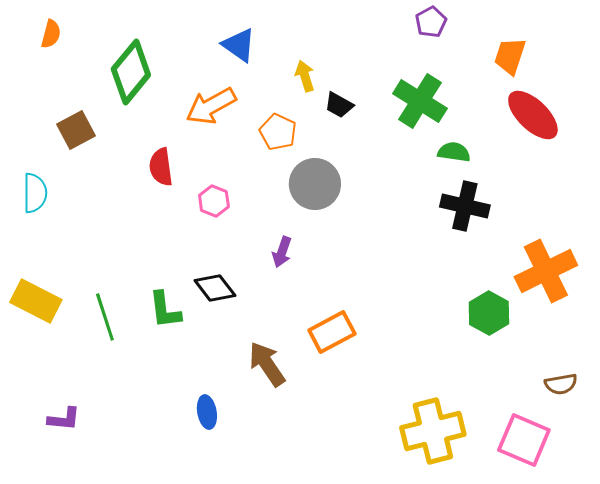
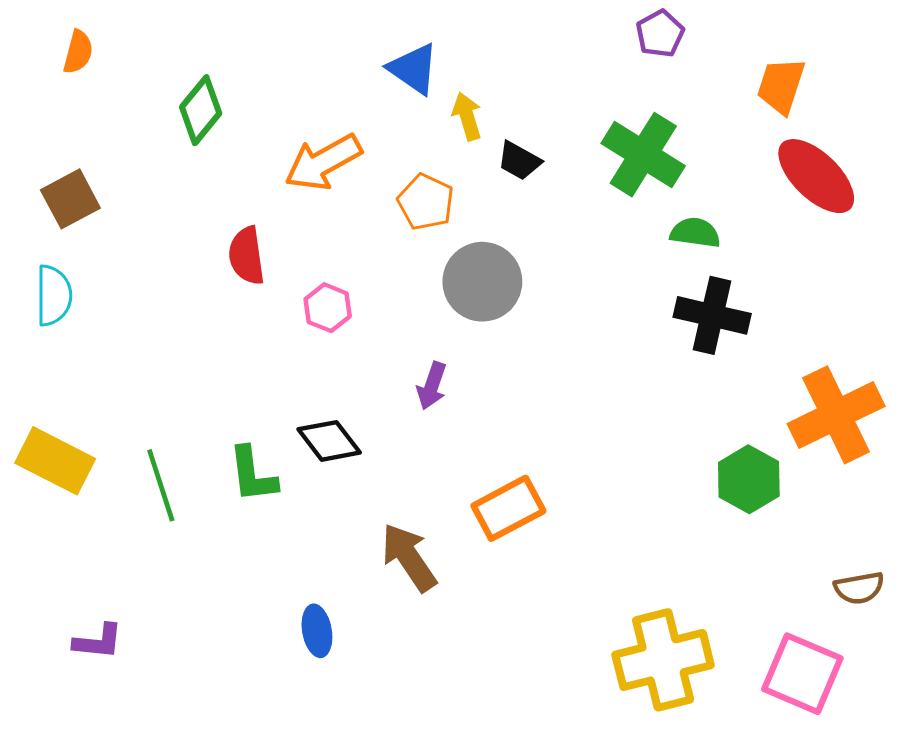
blue triangle: (239, 45) -> (413, 69), moved
green diamond: (131, 72) -> (201, 110), size x0.7
brown square: (76, 130) -> (70, 199), moved

